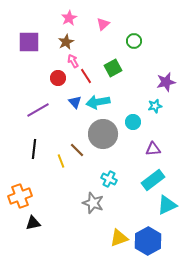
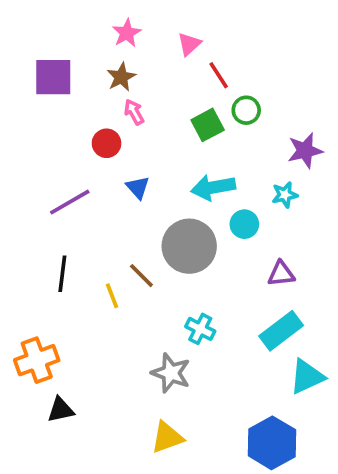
green circle: (134, 41) -> (246, 110), moved
red line: (86, 76) -> (219, 75), moved
cyan arrow: (98, 102) -> (213, 187), moved
yellow triangle: (119, 238) -> (167, 437), moved

